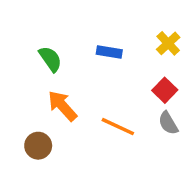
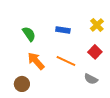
gray semicircle: (168, 123) -> (91, 79), moved, turned -32
orange line: (118, 127) -> (66, 61), moved

